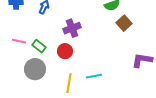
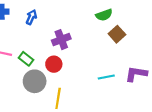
gray circle: (35, 69) -> (35, 81), moved
cyan line: (94, 76) -> (106, 77), moved

